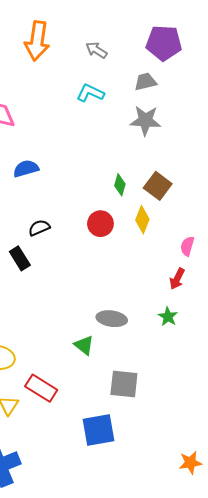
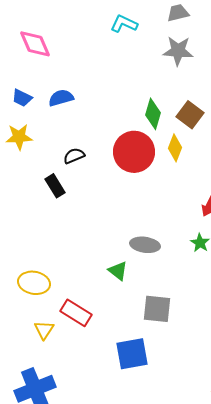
green diamond: (120, 185) -> (153, 114), size x1.4
red circle: (100, 224) -> (134, 152), size x1.6

